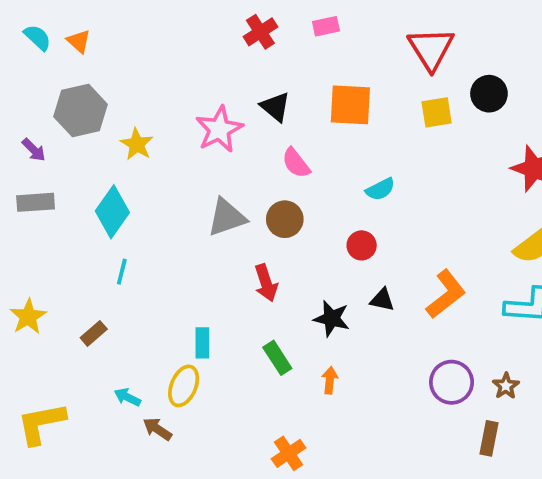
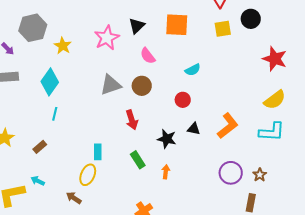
black triangle: (275, 107) -> (137, 26), turned 36
cyan arrow: (127, 397) -> (38, 181), moved

